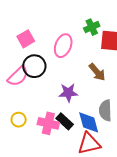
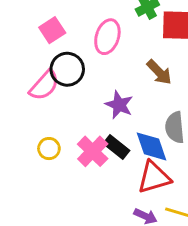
purple star: (68, 93) -> (119, 105), turned 30
pink cross: (48, 123) -> (93, 151), turned 35

